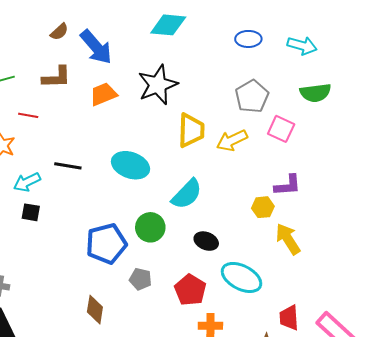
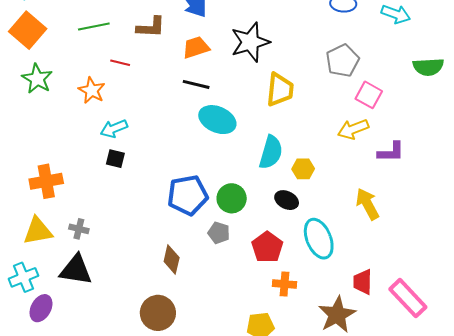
green semicircle: (315, 93) -> (428, 67), moved
yellow arrow: (232, 140) -> (353, 129), moved
black line: (68, 166) -> (196, 84), moved
purple L-shape: (288, 185) -> (391, 152), moved
cyan semicircle: (187, 194) -> (271, 152), turned -32
yellow hexagon: (263, 207) -> (303, 169), moved
green circle: (150, 227) -> (232, 198), moved
cyan ellipse: (242, 277) -> (319, 239), turned 36

